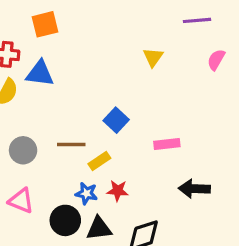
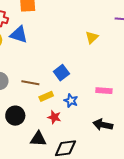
pink rectangle: (167, 144) -> (104, 91), moved
blue star: (86, 193) -> (71, 101), moved
black circle: (65, 220) -> (15, 116), moved

